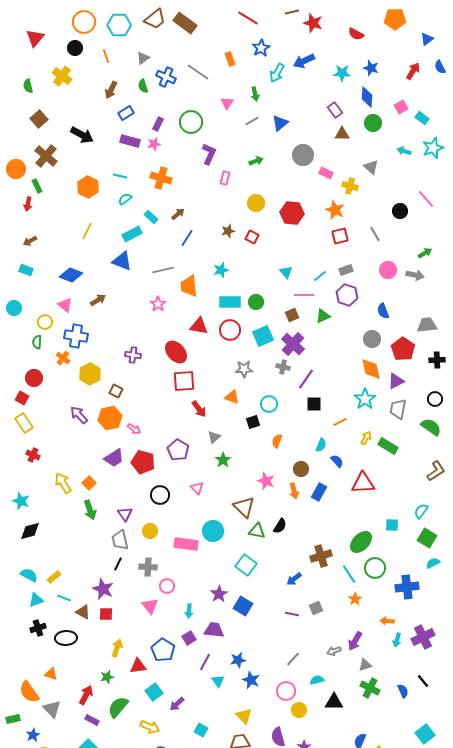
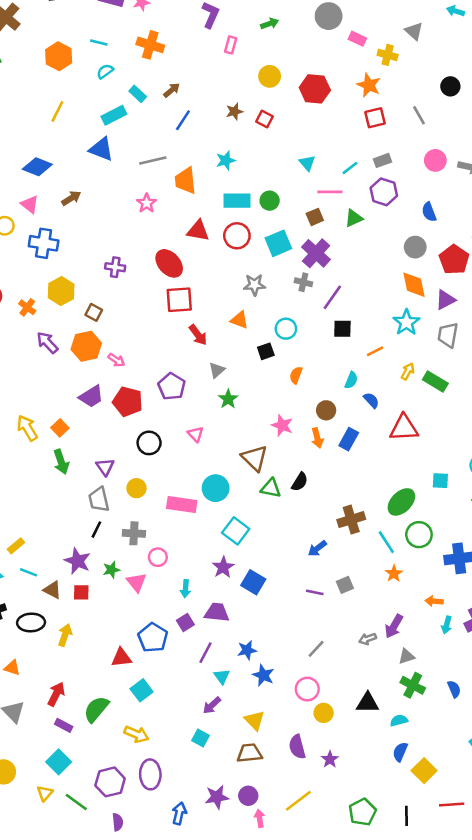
orange cross: (63, 358) -> (27, 307), moved
cyan square: (246, 565) -> (236, 531), moved
yellow arrow: (117, 648) -> (65, 635), moved
green star: (107, 677) -> (111, 570), moved
cyan semicircle: (317, 680) -> (399, 720), moved
purple arrow: (177, 704) -> (212, 705), moved

